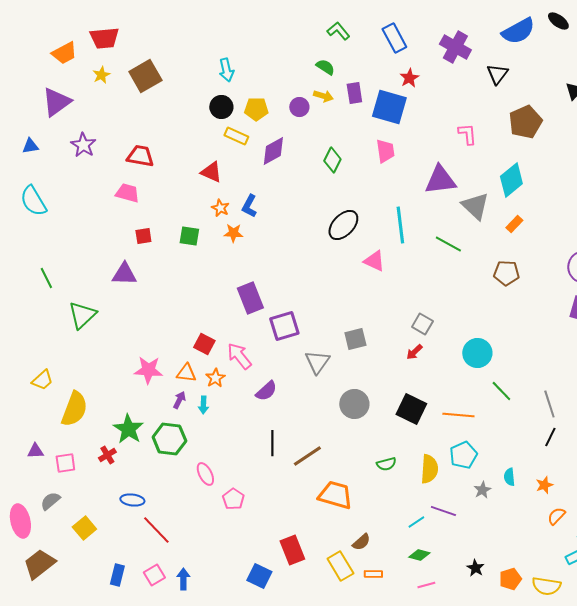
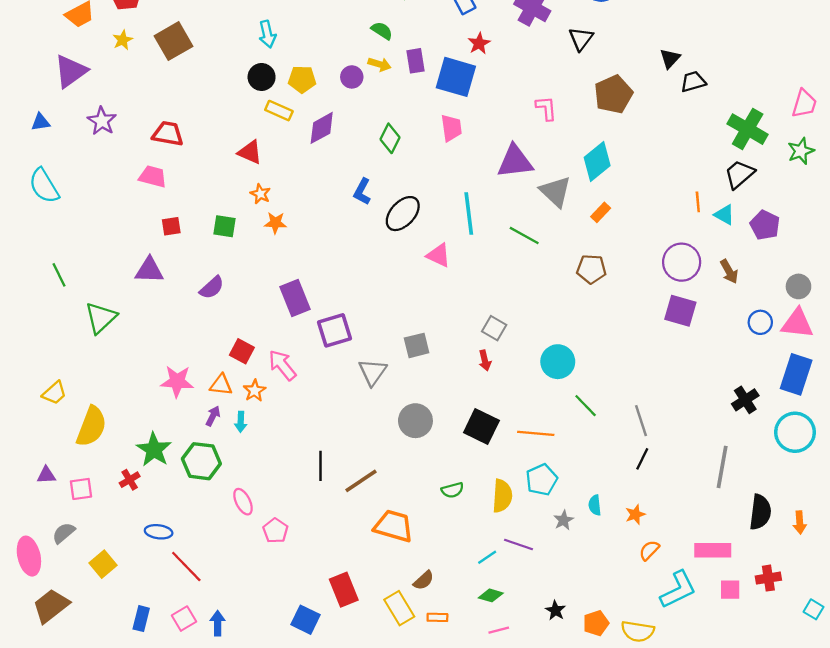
blue L-shape: (249, 206) -> (362, 192), moved
red arrow: (414, 352) -> (485, 360), turned -60
purple semicircle: (266, 391) -> (212, 288), moved

